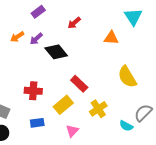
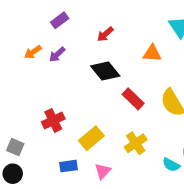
black diamond: (56, 52) -> (105, 71), moved
red rectangle: (79, 84) -> (133, 99), moved
red cross: (33, 91) -> (53, 120), turned -30
blue rectangle: (37, 123) -> (68, 166), moved

